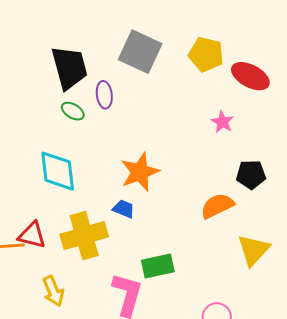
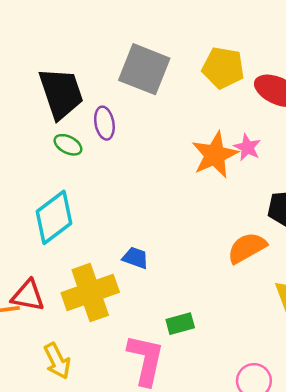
cyan diamond: (58, 171) -> (54, 217), turned 63
orange star: (140, 172) -> (215, 155), moved
green rectangle: (158, 266) -> (180, 324), size x0.7

